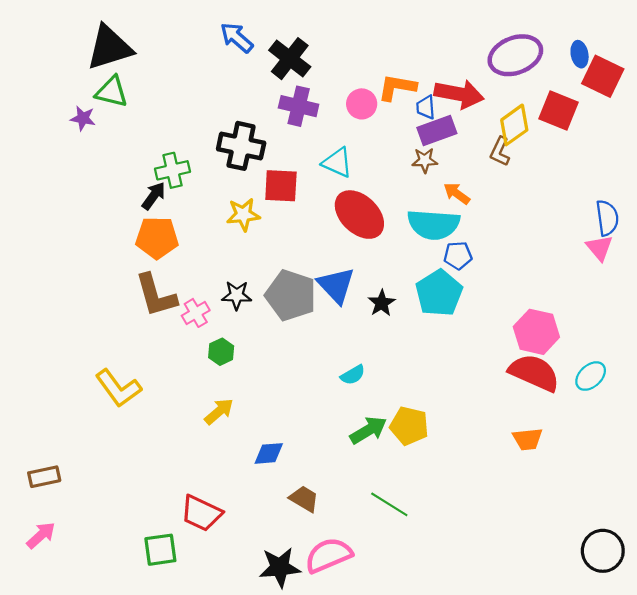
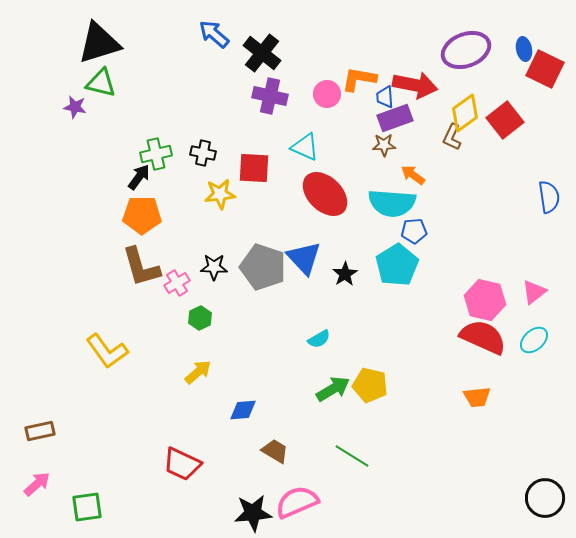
red square: (559, 111) -> (505, 120), moved, turned 30
black cross: (241, 146) -> (203, 153), moved, size x0.6
pink triangle: (599, 248) -> (534, 292), moved, turned 32
green square: (160, 550) -> (87, 507), moved

